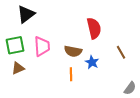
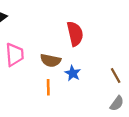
brown line: (121, 52) -> (116, 76), moved

